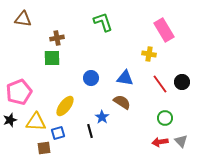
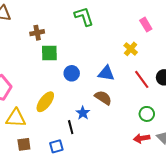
pink rectangle: (164, 30) -> (146, 25), size x0.6
yellow cross: (149, 54) -> (131, 49), turned 32
green square: (52, 58) -> (49, 53), moved
blue square: (58, 133) -> (56, 146), moved

